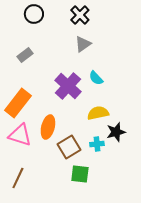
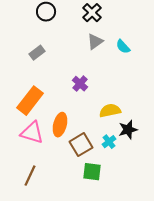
cyan semicircle: (96, 78) -> (123, 47), moved
purple cross: (68, 86) -> (80, 84), size x0.6
cyan cross: (97, 144) -> (109, 142), turned -32

